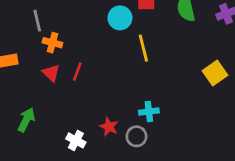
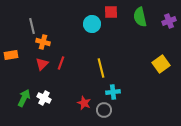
yellow line: (143, 48) -> (101, 68), moved
red triangle: (51, 73) -> (42, 64), turned 32
white cross: (76, 140) -> (44, 98), moved

